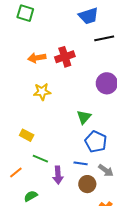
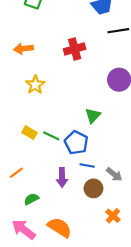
orange arrow: (37, 58) -> (23, 49), moved
yellow star: (42, 92) -> (35, 85), moved, turned -30
blue pentagon: (96, 142) -> (76, 143), moved
green line: (40, 159) -> (51, 136), moved

